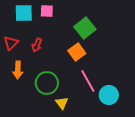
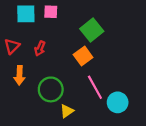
yellow triangle: (62, 103) -> (67, 111), turned 32

